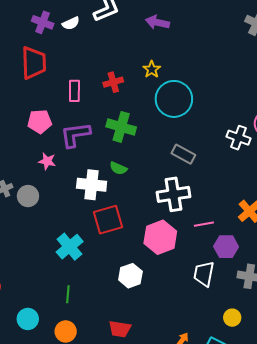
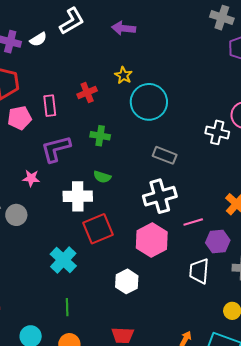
pink pentagon: (40, 121) -> (20, 118), moved
green cross: (121, 127) -> (100, 136), size x0.7

